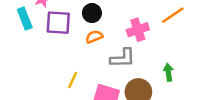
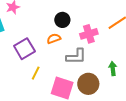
black circle: (92, 13) -> (62, 20), moved
purple square: (58, 23) -> (24, 49), moved, turned -35

